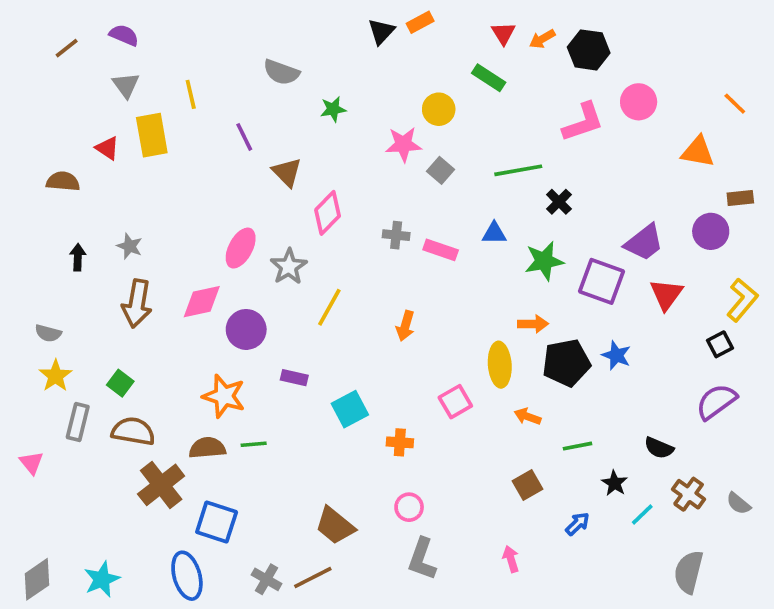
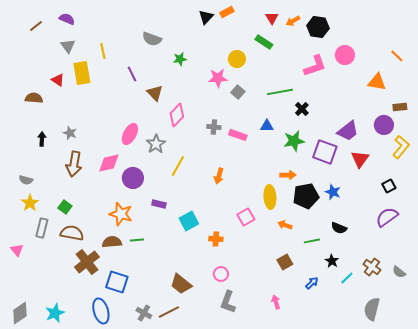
yellow L-shape: (742, 300) -> (401, 147), moved
black semicircle: (659, 448) -> (339, 228), moved

